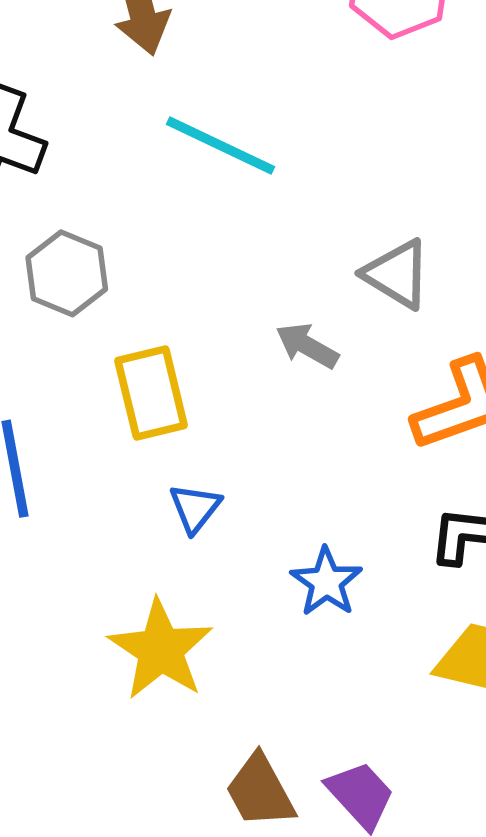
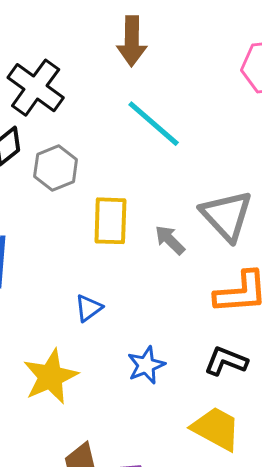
gray triangle: (397, 274) -> (227, 216), size x1.4
yellow rectangle: (151, 393) -> (110, 221), moved

